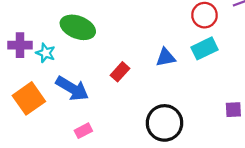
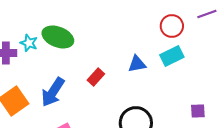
cyan star: (46, 53) -> (29, 43), moved
blue arrow: (72, 88) -> (53, 92), turned 92

